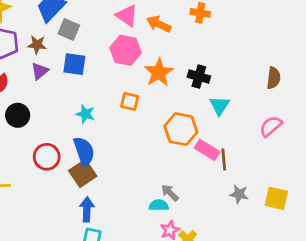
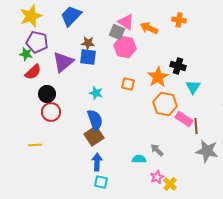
gray square: (69, 30) -> (117, 32), moved
brown star: (37, 45) -> (88, 43), moved
purple triangle: (40, 71) -> (63, 62), size x1.6
orange star: (159, 72) -> (158, 77), moved
red circle: (47, 157) -> (51, 112), moved
gray star: (239, 194) -> (207, 151), size x1.6
cyan semicircle: (159, 205) -> (139, 159), moved

